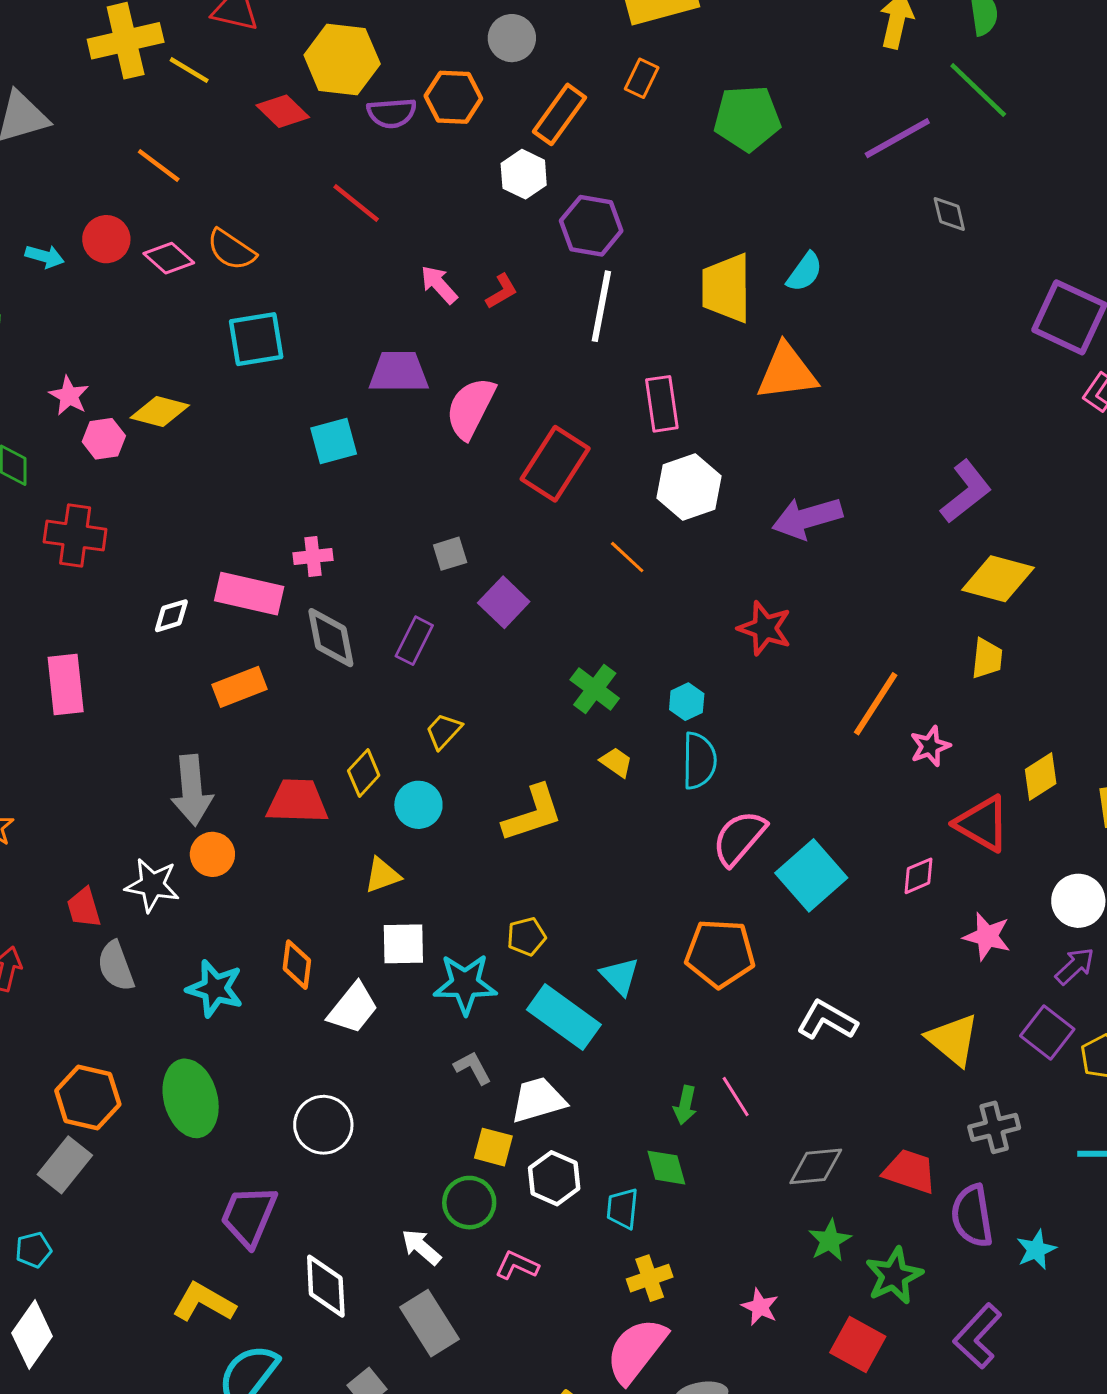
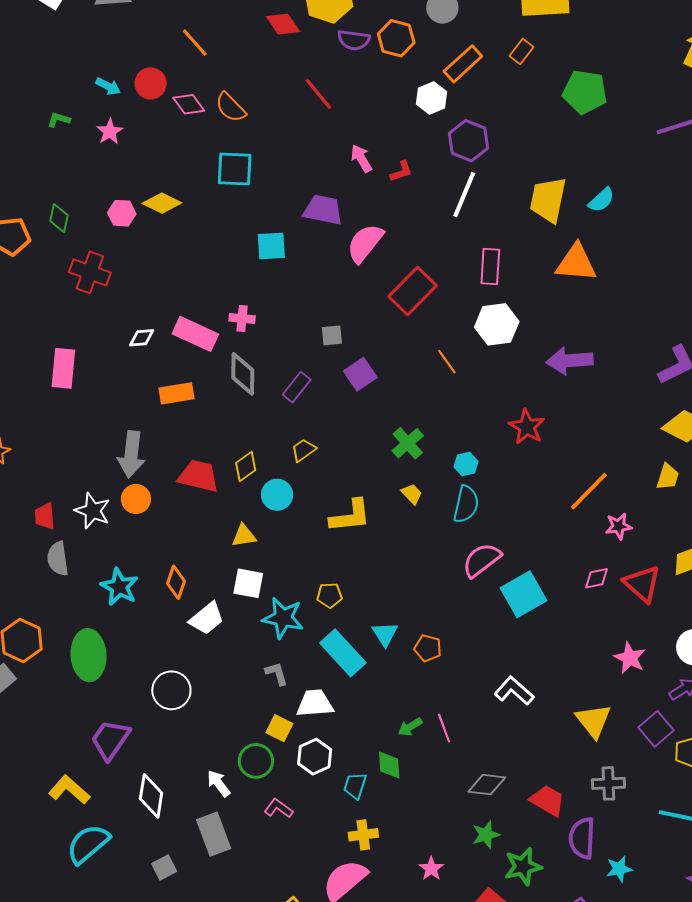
pink star: (69, 396) -> (110, 132), moved
pink diamond: (919, 876) -> (596, 578), moved
orange pentagon: (720, 953) -> (428, 648), moved, size x0.6
green arrow: (685, 1105) -> (410, 727), turned 35

